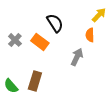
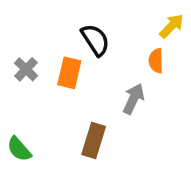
orange rectangle: (40, 42) -> (69, 73), turned 66
brown rectangle: (35, 81) -> (94, 140), moved

